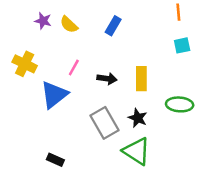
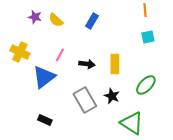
green ellipse: (180, 104) -> (146, 85), turned -50
green triangle: (137, 151) -> (132, 123), moved
black rectangle: (55, 160) -> (45, 120), moved

